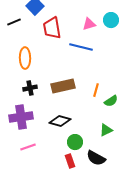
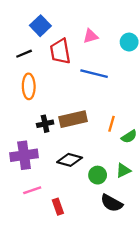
black line: (14, 22) -> (24, 54), moved
pink triangle: (89, 24) -> (91, 36), moved
black cross: (30, 88) -> (45, 124), moved
green circle: (75, 142) -> (98, 175), moved
red rectangle: (70, 161) -> (58, 207), moved

